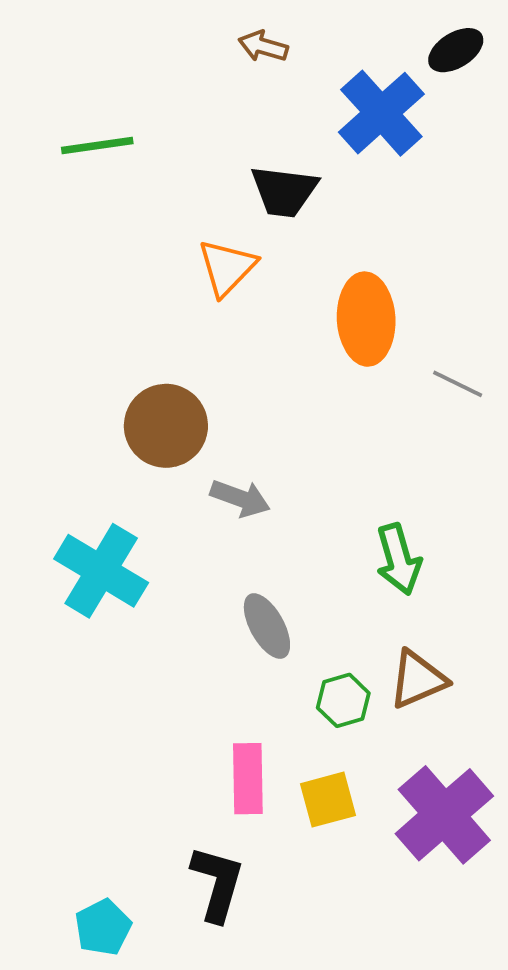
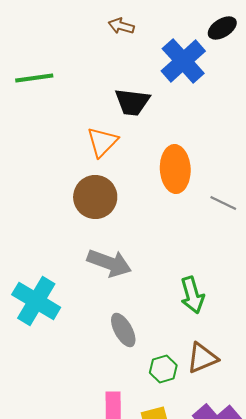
brown circle: (166, 426) -> (95, 197), moved
gray arrow: (240, 498) -> (109, 263), size x1.4

